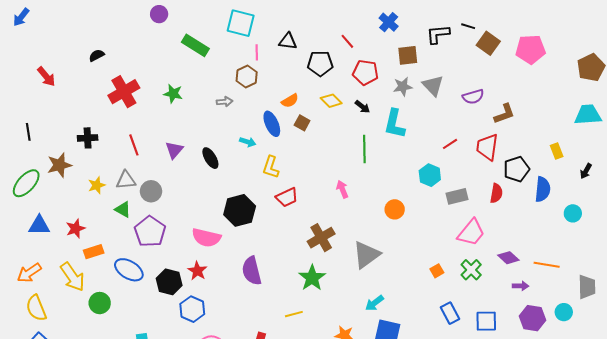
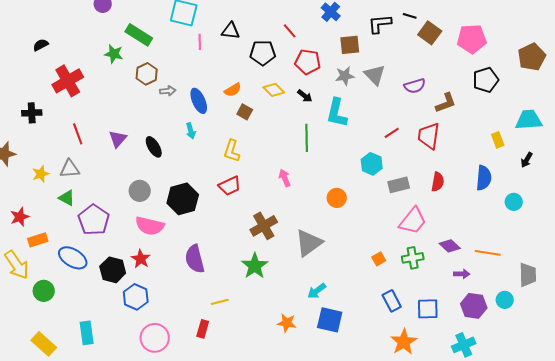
brown hexagon: (247, 77) -> (147, 74), moved
green star: (173, 94) -> (114, 54), moved
cyan trapezoid: (588, 115) -> (529, 120), moved
blue ellipse: (272, 124) -> (199, 101), moved
black cross: (88, 138) -> (32, 113), moved
cyan arrow: (248, 142) -> (191, 131), turned 56
yellow L-shape: (271, 167) -> (232, 151), moved
black pentagon: (516, 169) -> (486, 80), moved
gray circle: (151, 191) -> (140, 191), moved
green cross: (471, 270) -> (413, 258), turned 35
yellow line: (294, 314) -> (220, 302), moved

